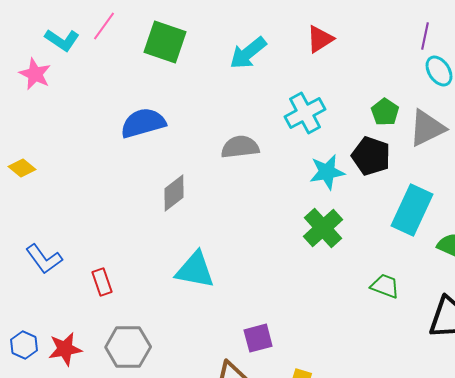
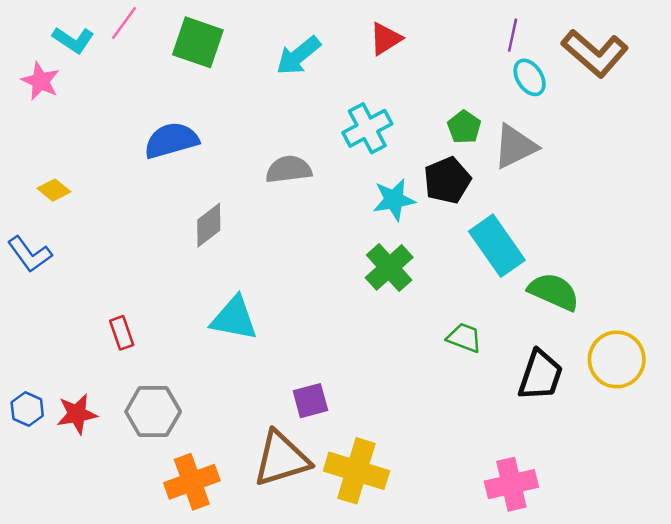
black pentagon: (371, 156) -> (447, 180), turned 30
yellow diamond: (22, 168) -> (54, 190), moved
cyan rectangle: (412, 210) -> (497, 246), turned -60
blue L-shape: (44, 259) -> (30, 254), moved

